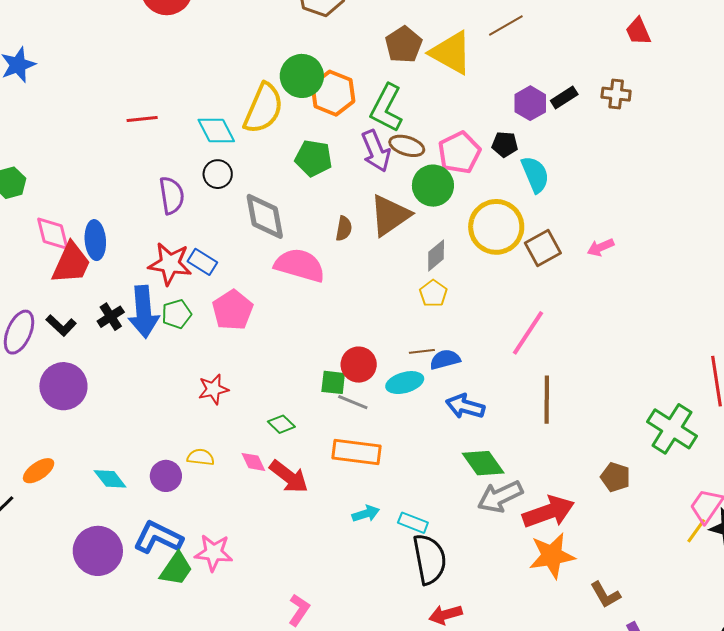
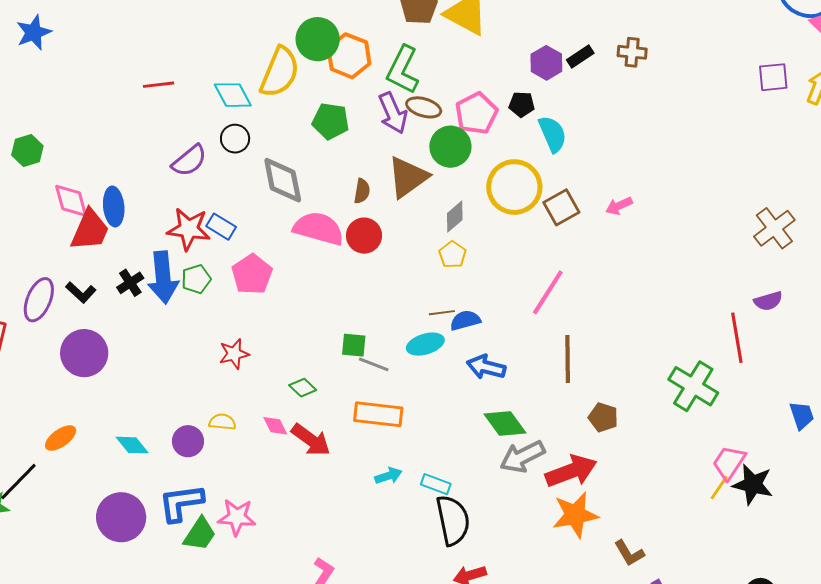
purple semicircle: (172, 195) -> (189, 161), turned 60
red circle: (359, 365) -> (364, 236), moved
brown pentagon: (615, 477) -> (603, 417), moved
blue L-shape: (158, 537) -> (181, 503), turned -33

